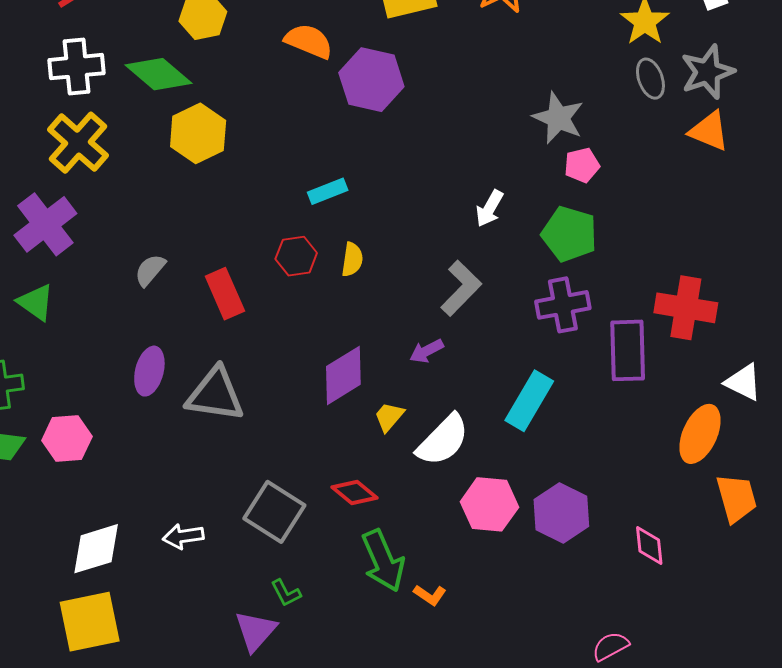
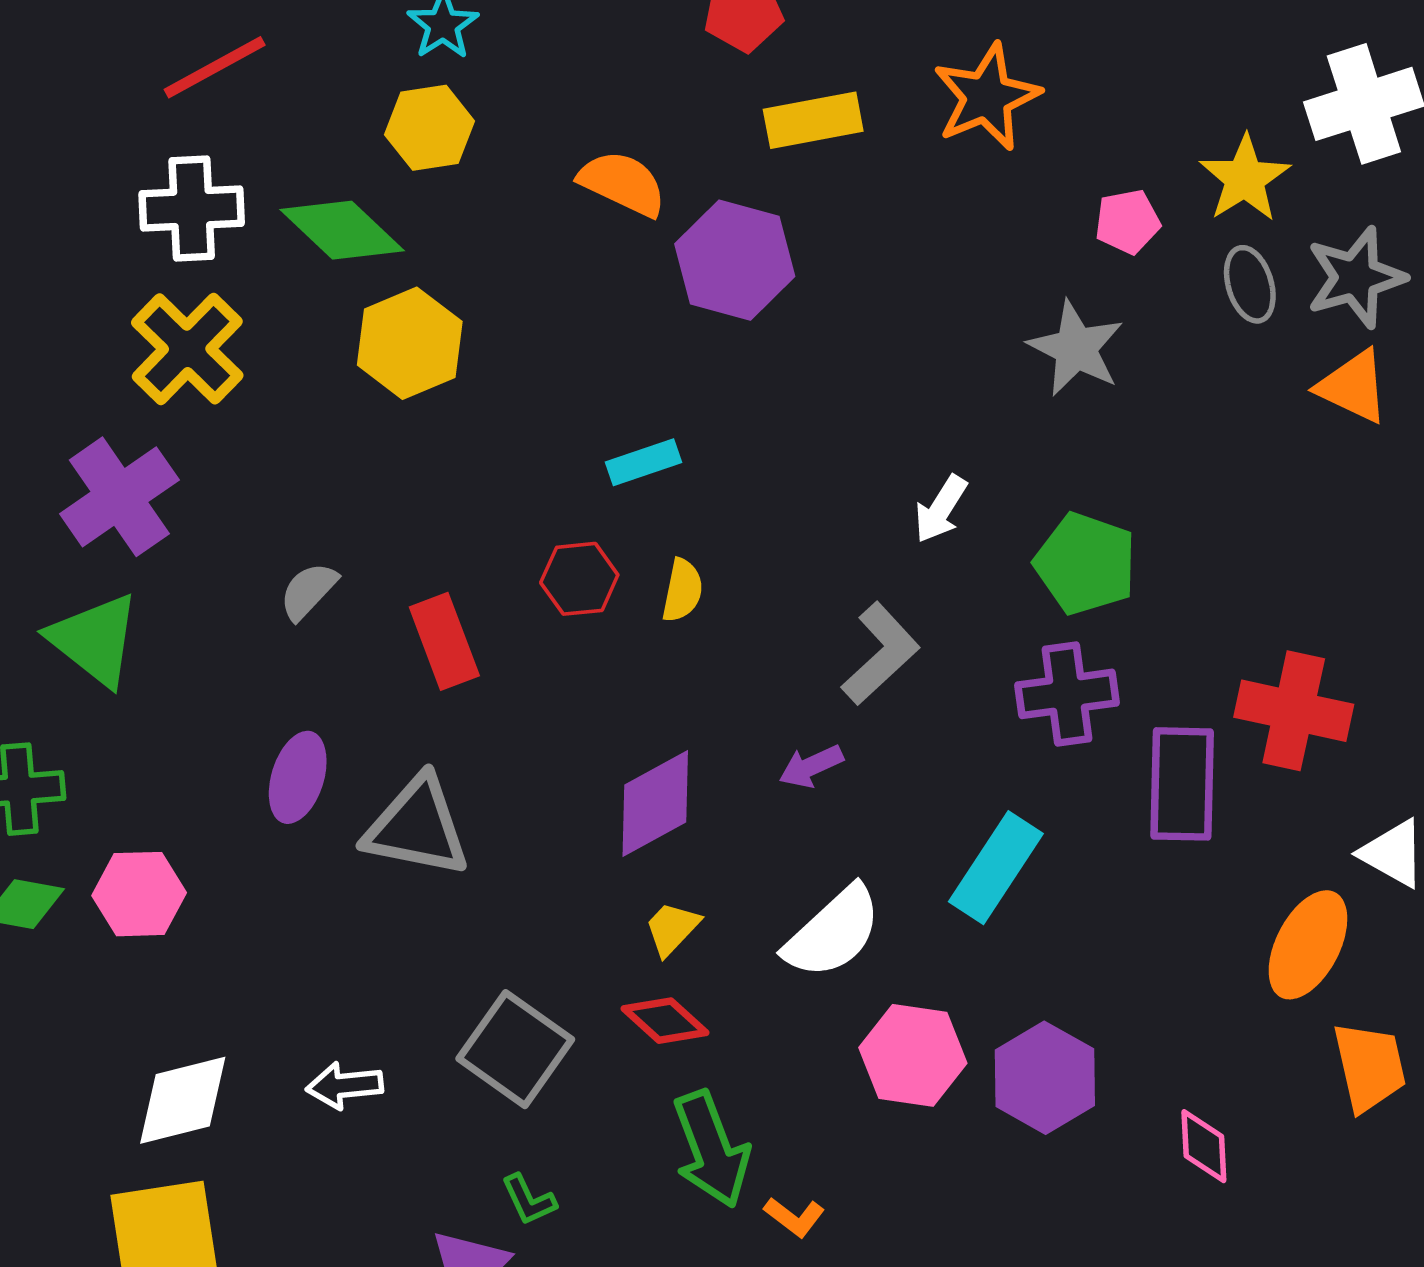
pink pentagon: (582, 165) -> (1128, 222), moved
green triangle: (36, 302) -> (95, 640), size x1.4
yellow trapezoid: (389, 417) -> (672, 929), moved

